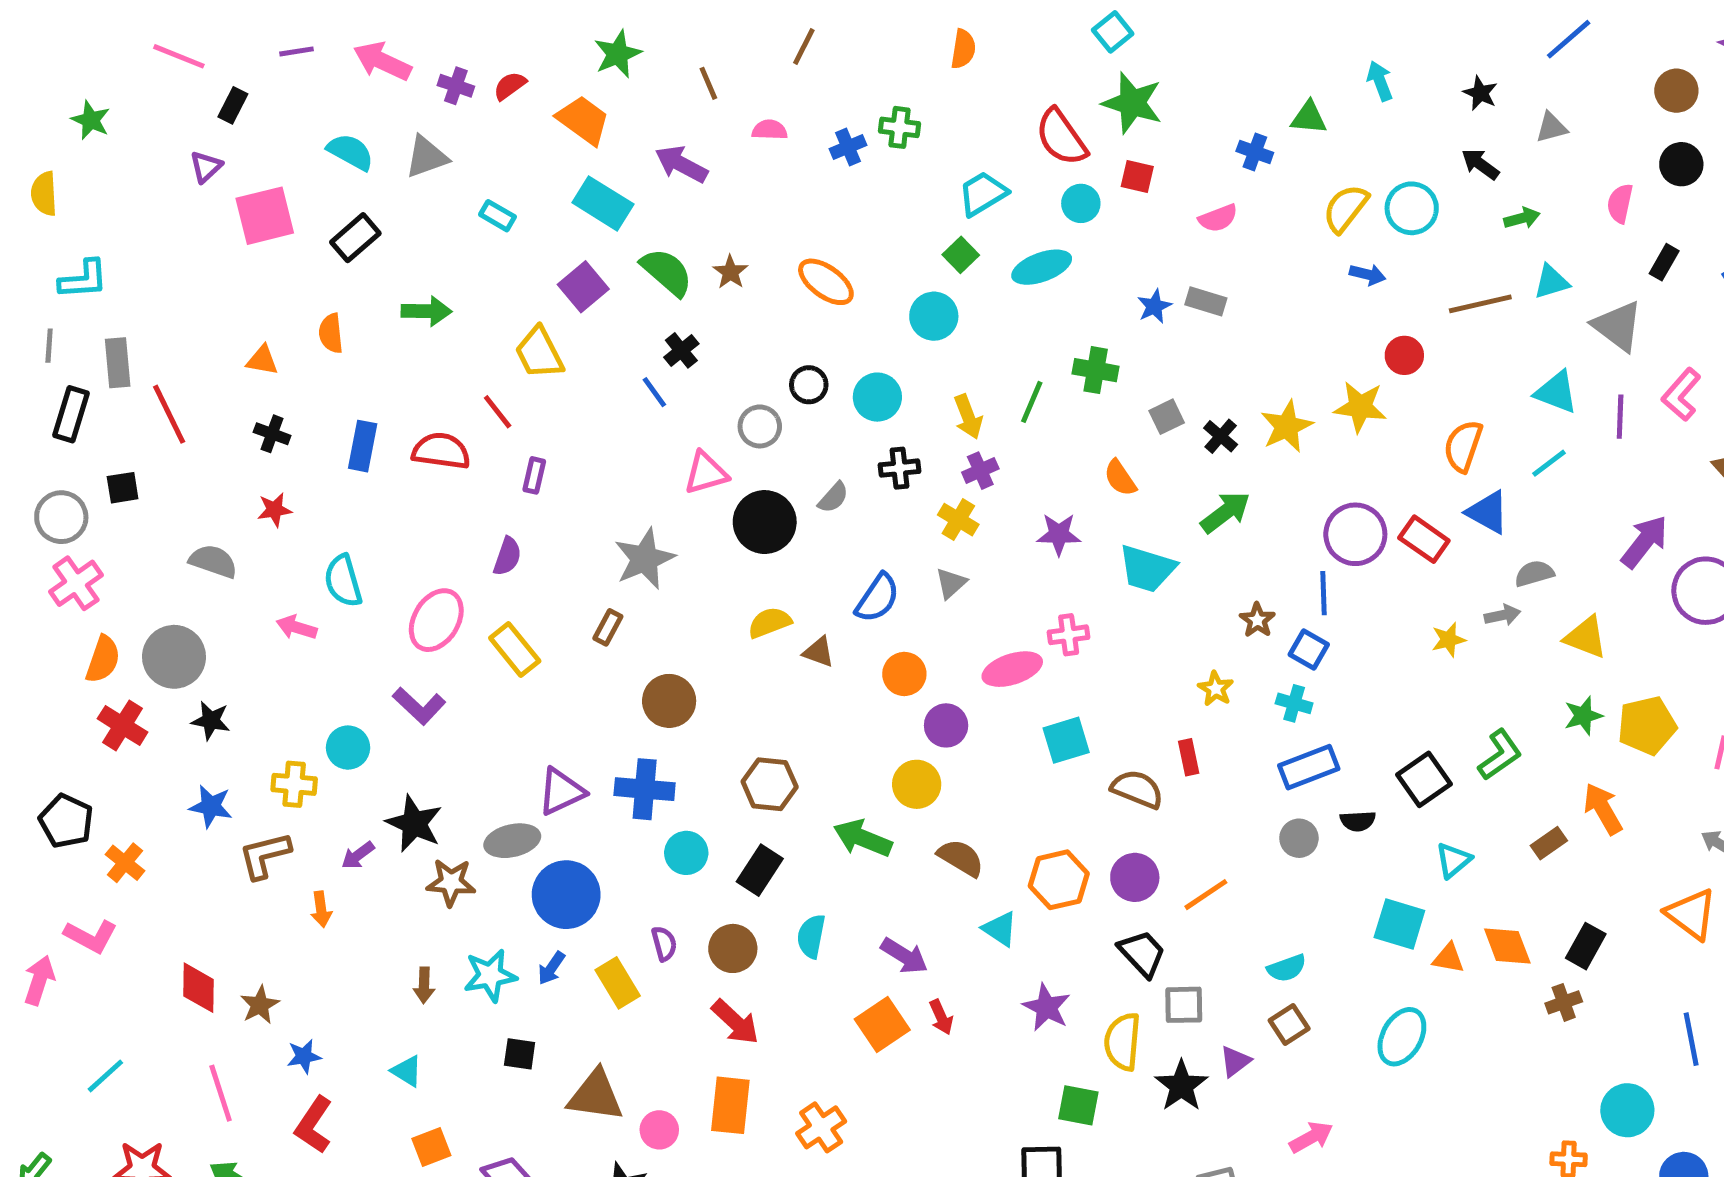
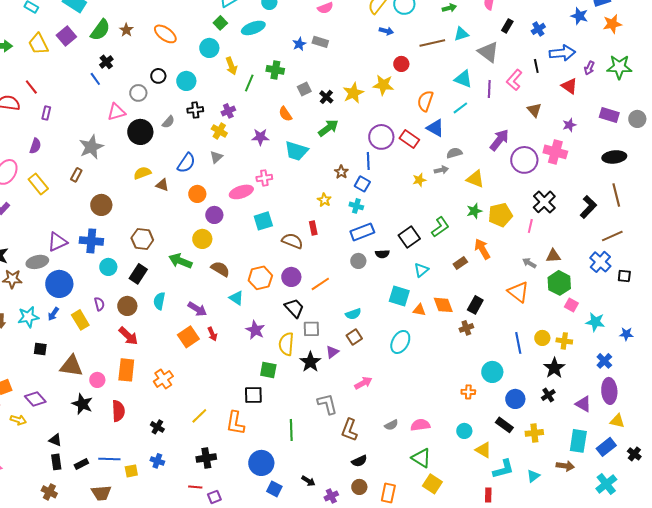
green semicircle: (667, 272) -> (100, 30), turned 85
yellow trapezoid: (539, 353) -> (38, 44), moved
yellow arrow: (968, 417) -> (231, 66), moved

